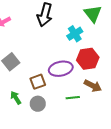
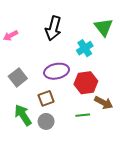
red hexagon: (88, 59) -> (86, 83), moved
purple ellipse: (61, 69) -> (57, 71), moved
green arrow: (16, 98) -> (23, 115), size x1.5

